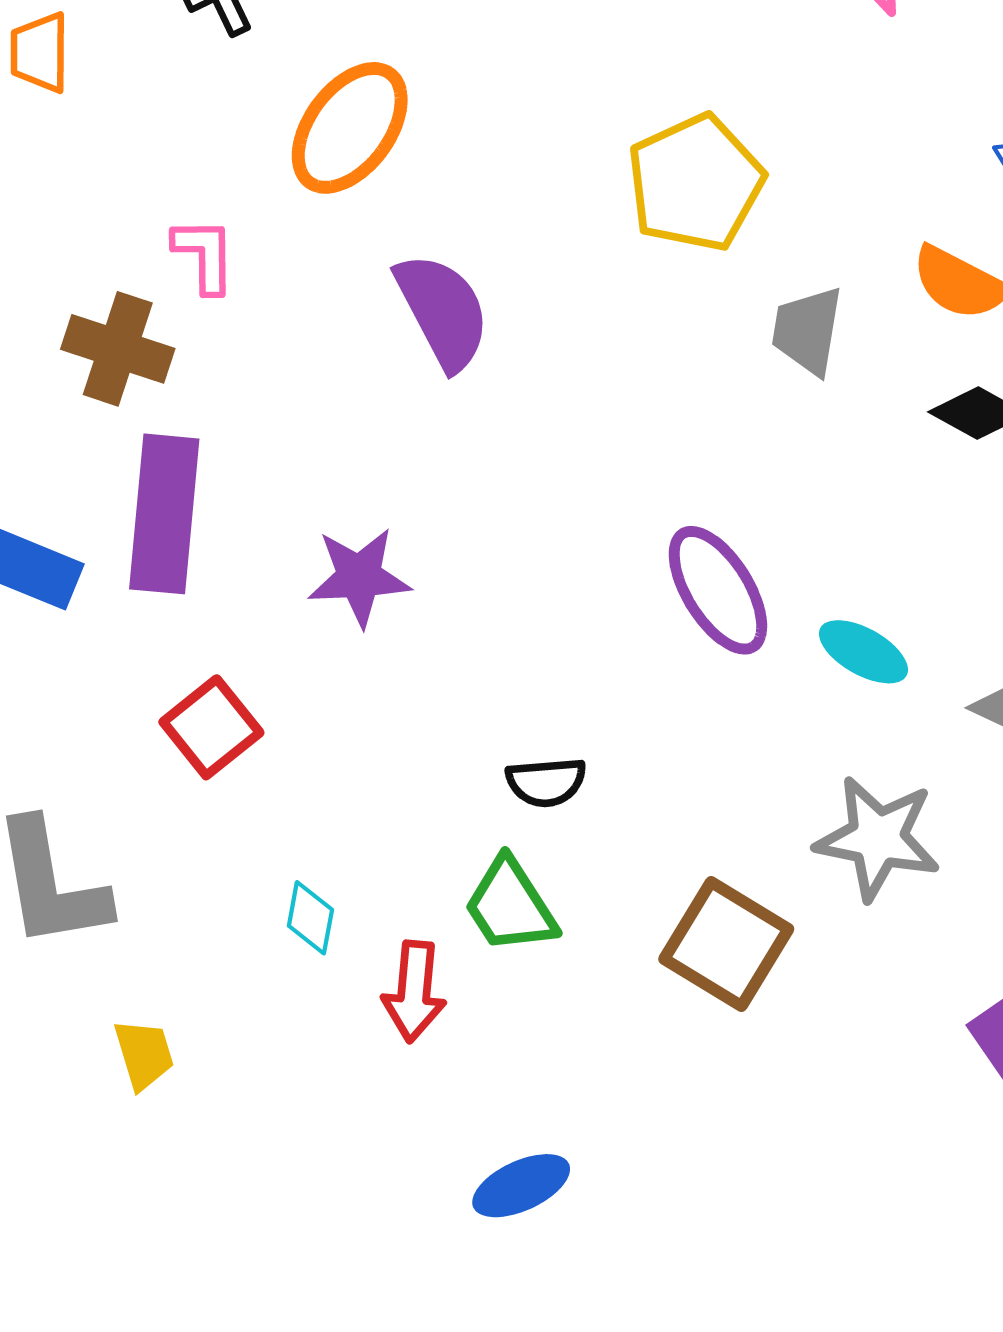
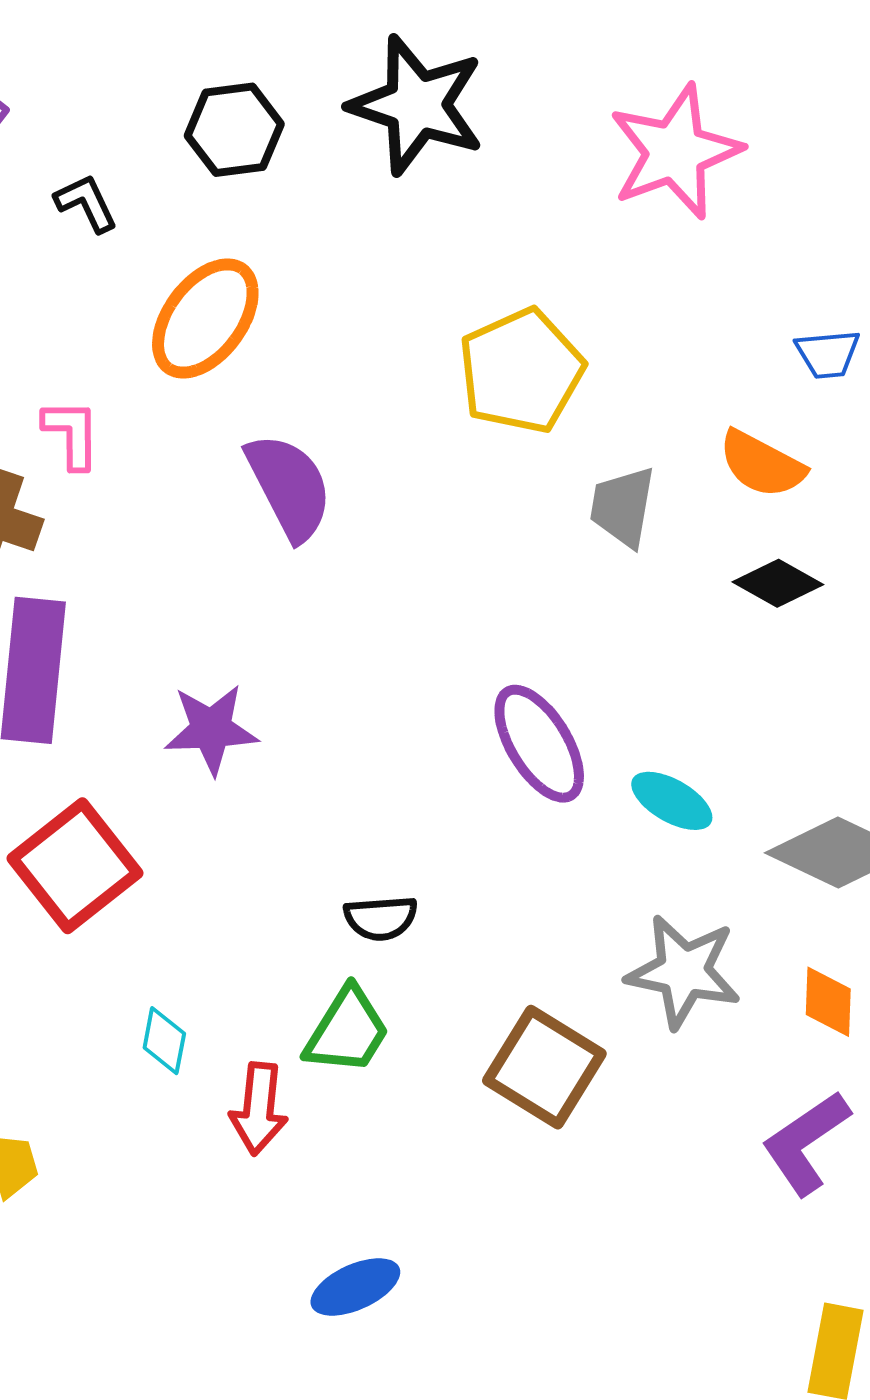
red square: (211, 727) -> (75, 866), size x1.4
green trapezoid: (510, 906) -> (347, 1031), turned -116

